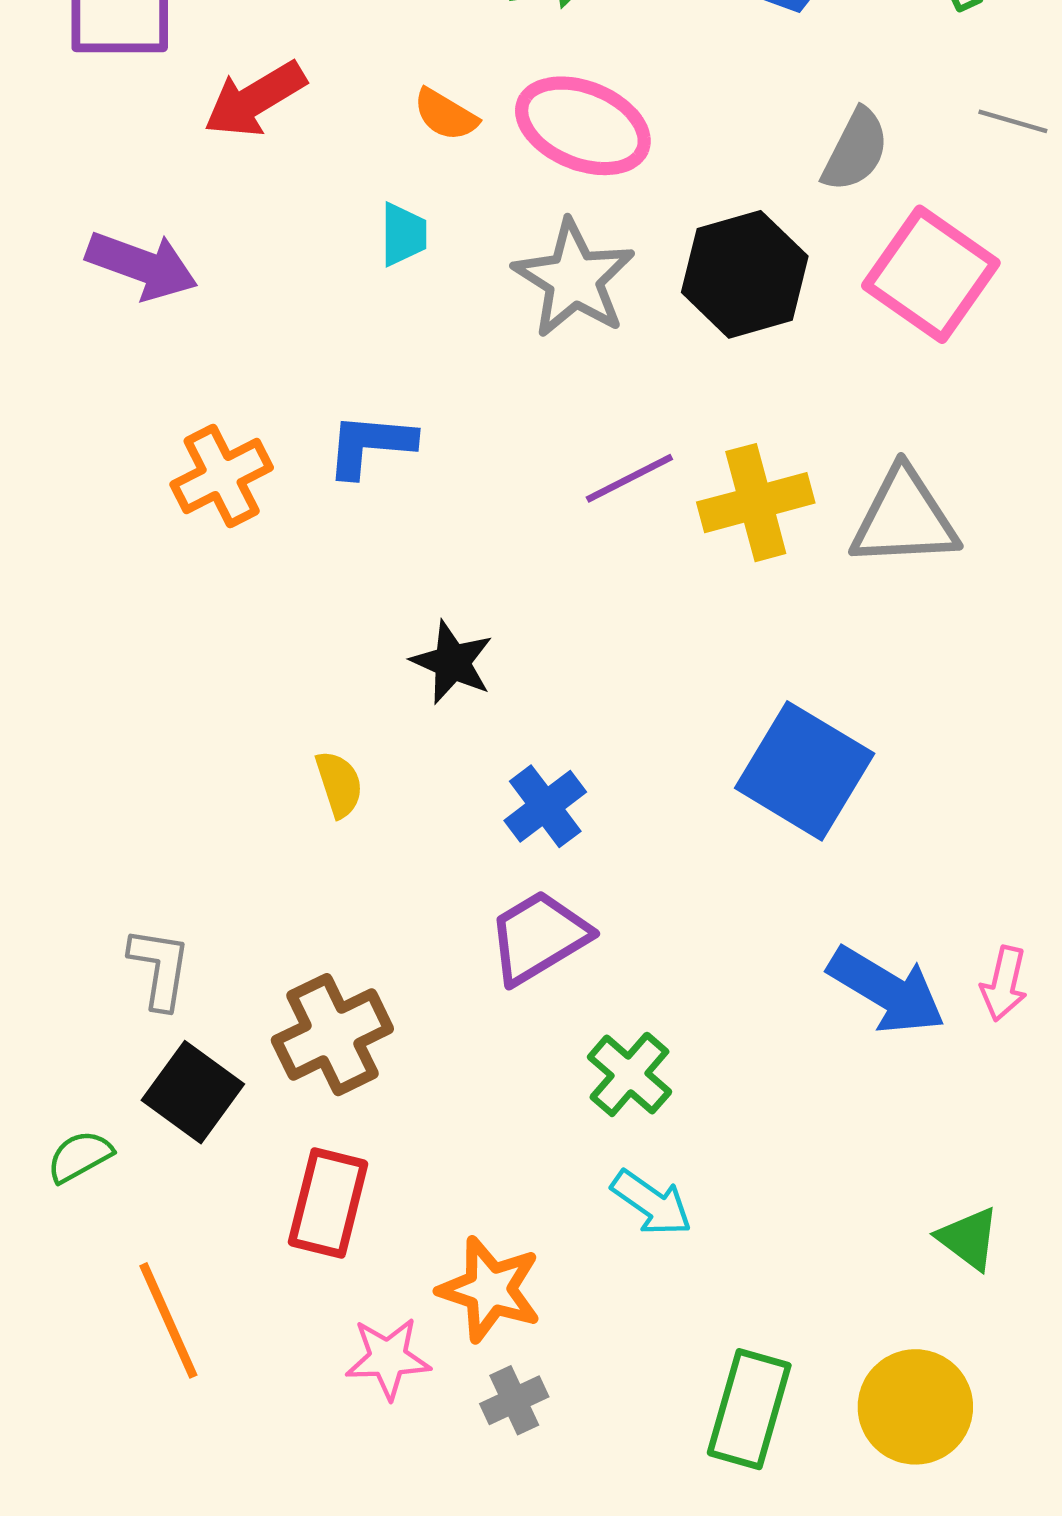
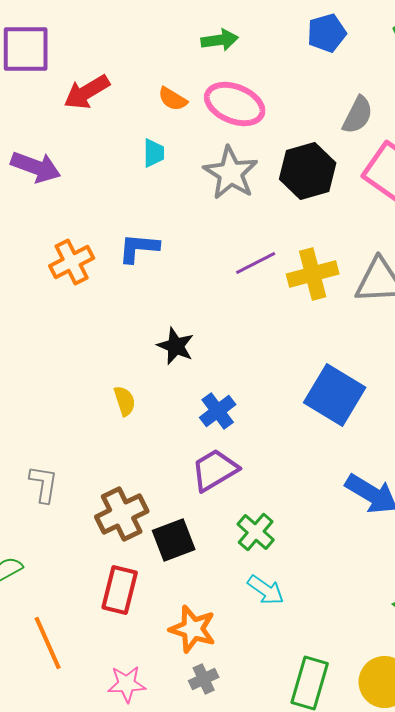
black square: (193, 1092) -> (174, 540), moved, turned 33
pink star: (388, 1358) -> (127, 684), moved

